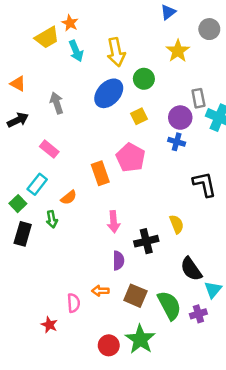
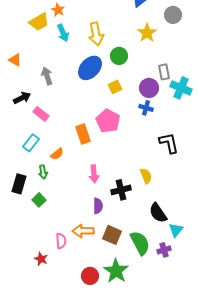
black arrow: (18, 120) -> (22, 98), moved
green square: (18, 204) -> (39, 200), moved
orange arrow: (100, 291) -> (83, 231), size x1.5

